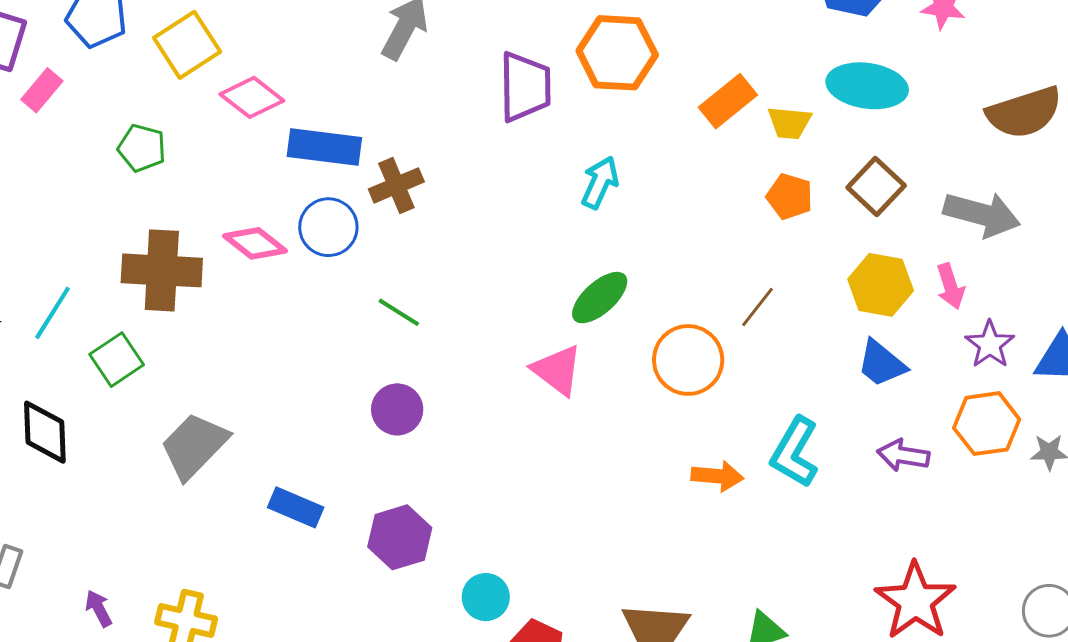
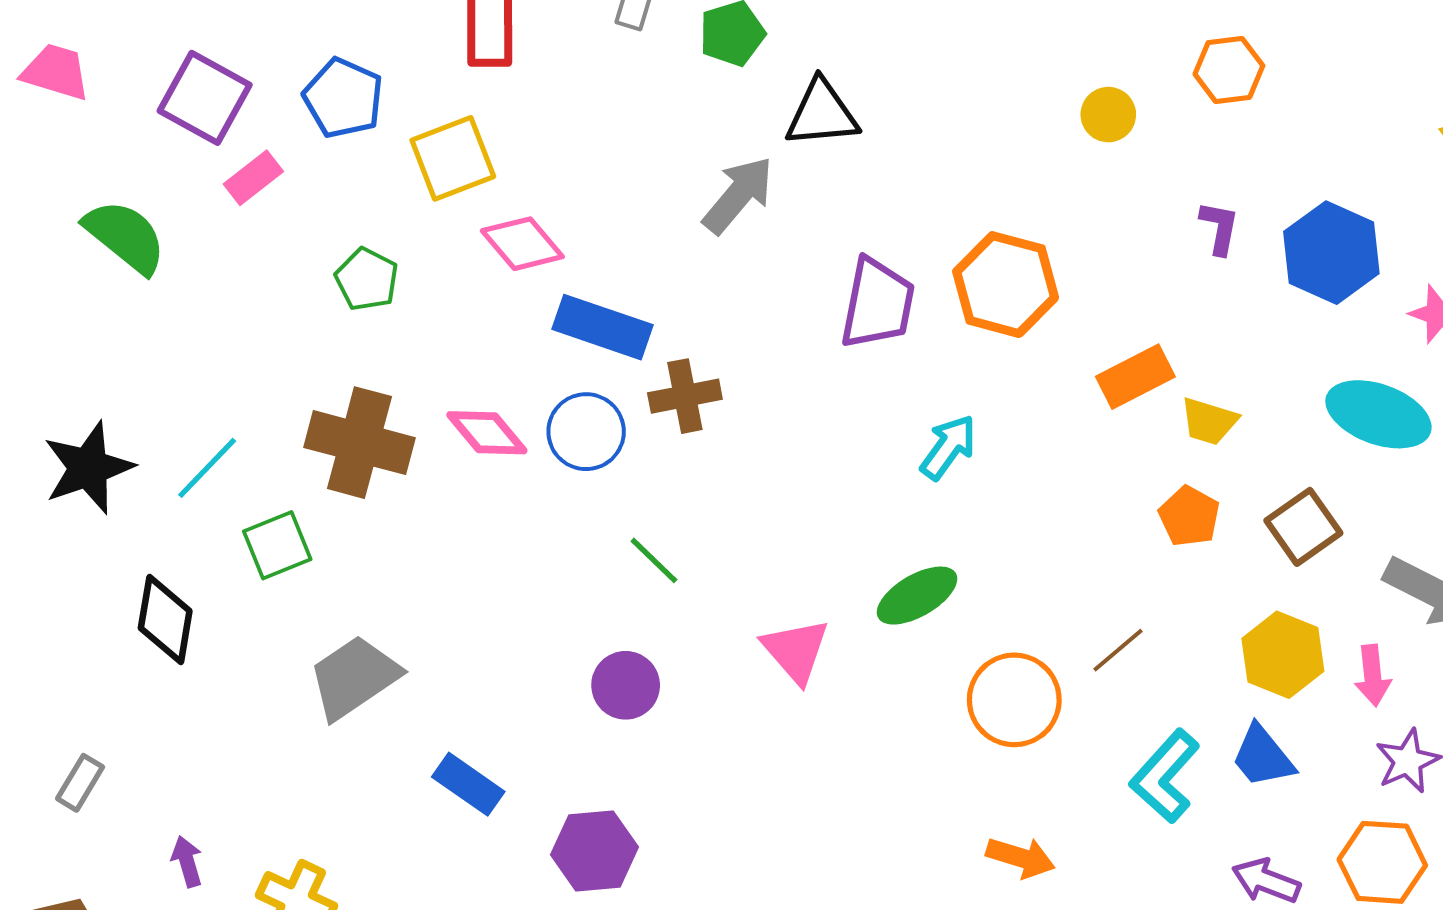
cyan ellipse: (867, 86) -> (1378, 414), moved
pink triangle: (557, 370) -> (796, 651), moved
cyan L-shape: (795, 452) -> (1165, 776), moved

